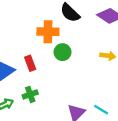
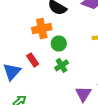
green cross: (30, 94) -> (62, 65), moved

